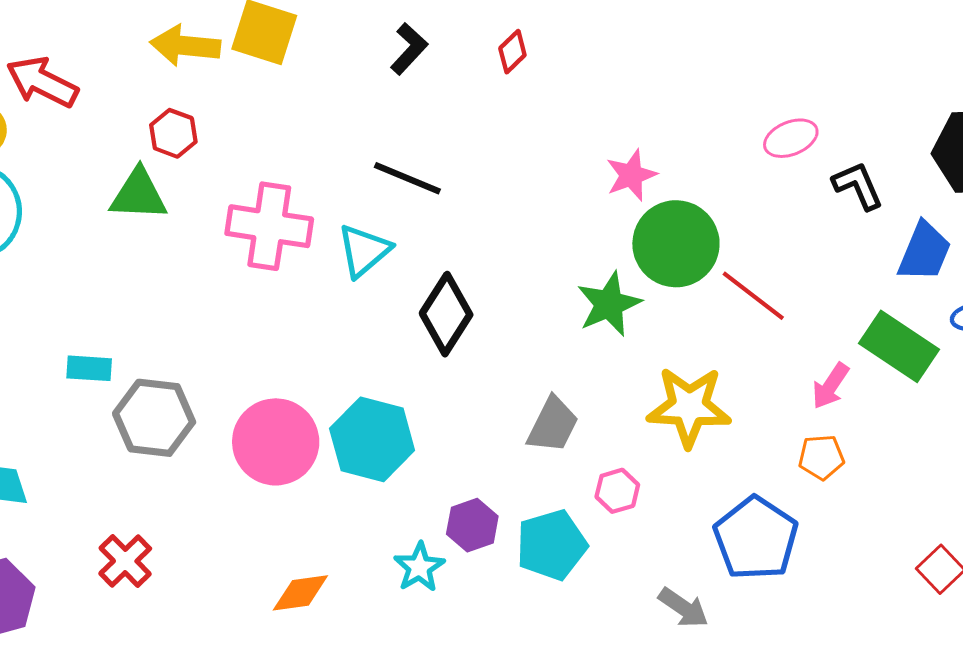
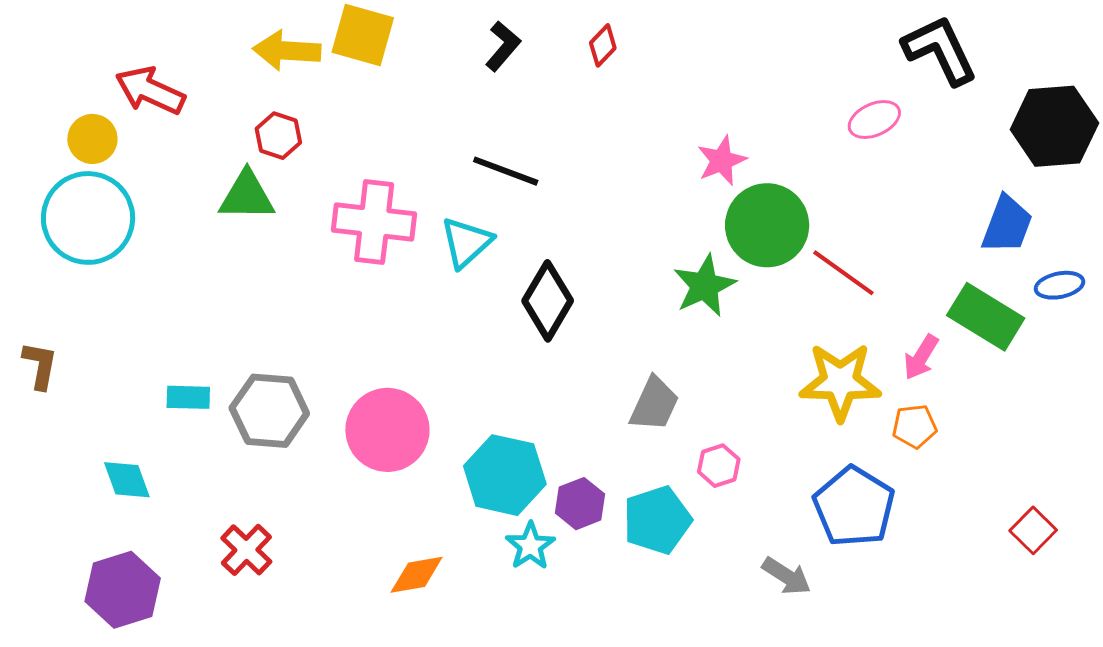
black L-shape: (858, 186) -> (940, 50), moved, size x1.5
cyan rectangle: (89, 368) -> (188, 397), moved
yellow star: (689, 407) -> (840, 382), moved
cyan hexagon: (372, 439) -> (505, 475), moved

